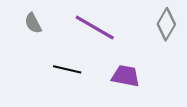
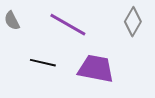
purple trapezoid: (126, 76) -> (96, 69), size x1.4

